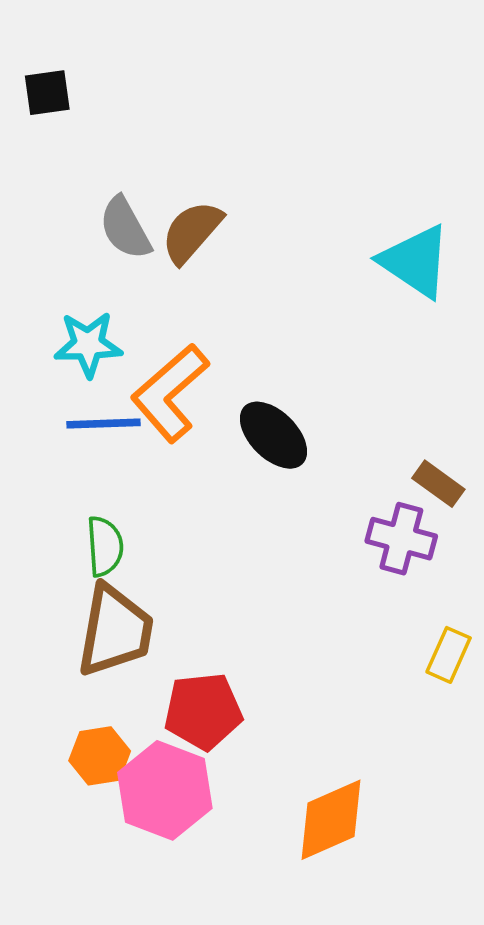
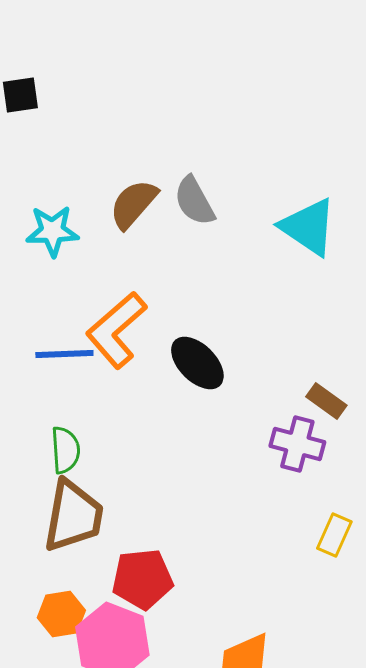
gray semicircle: (125, 228) -> (194, 201), moved
cyan star: (88, 344) -> (52, 231), moved

